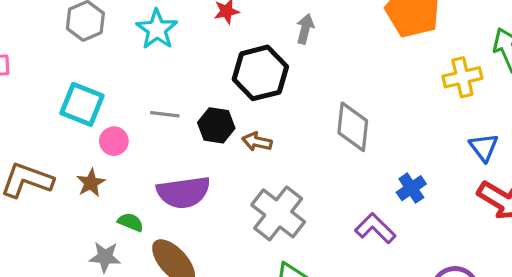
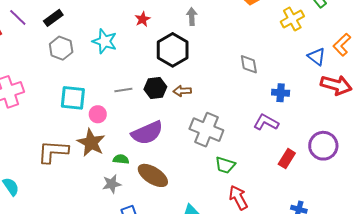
gray diamond: (353, 127) -> (249, 64), moved, size x0.7
brown star: (91, 183) -> (91, 143), size x1.6
blue cross: (411, 188) -> (281, 93), turned -36

